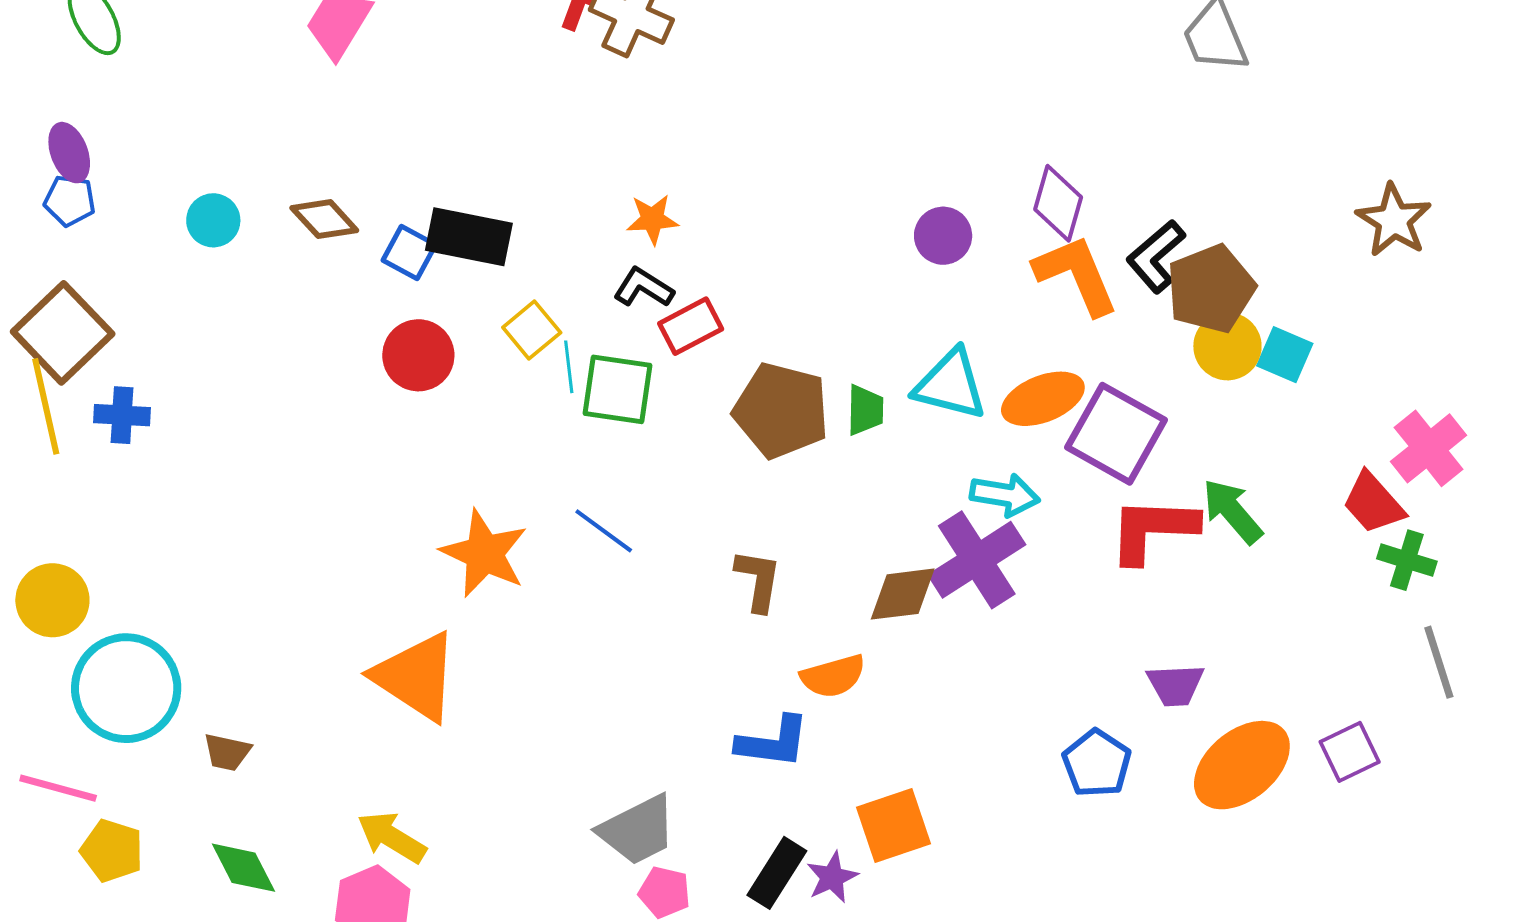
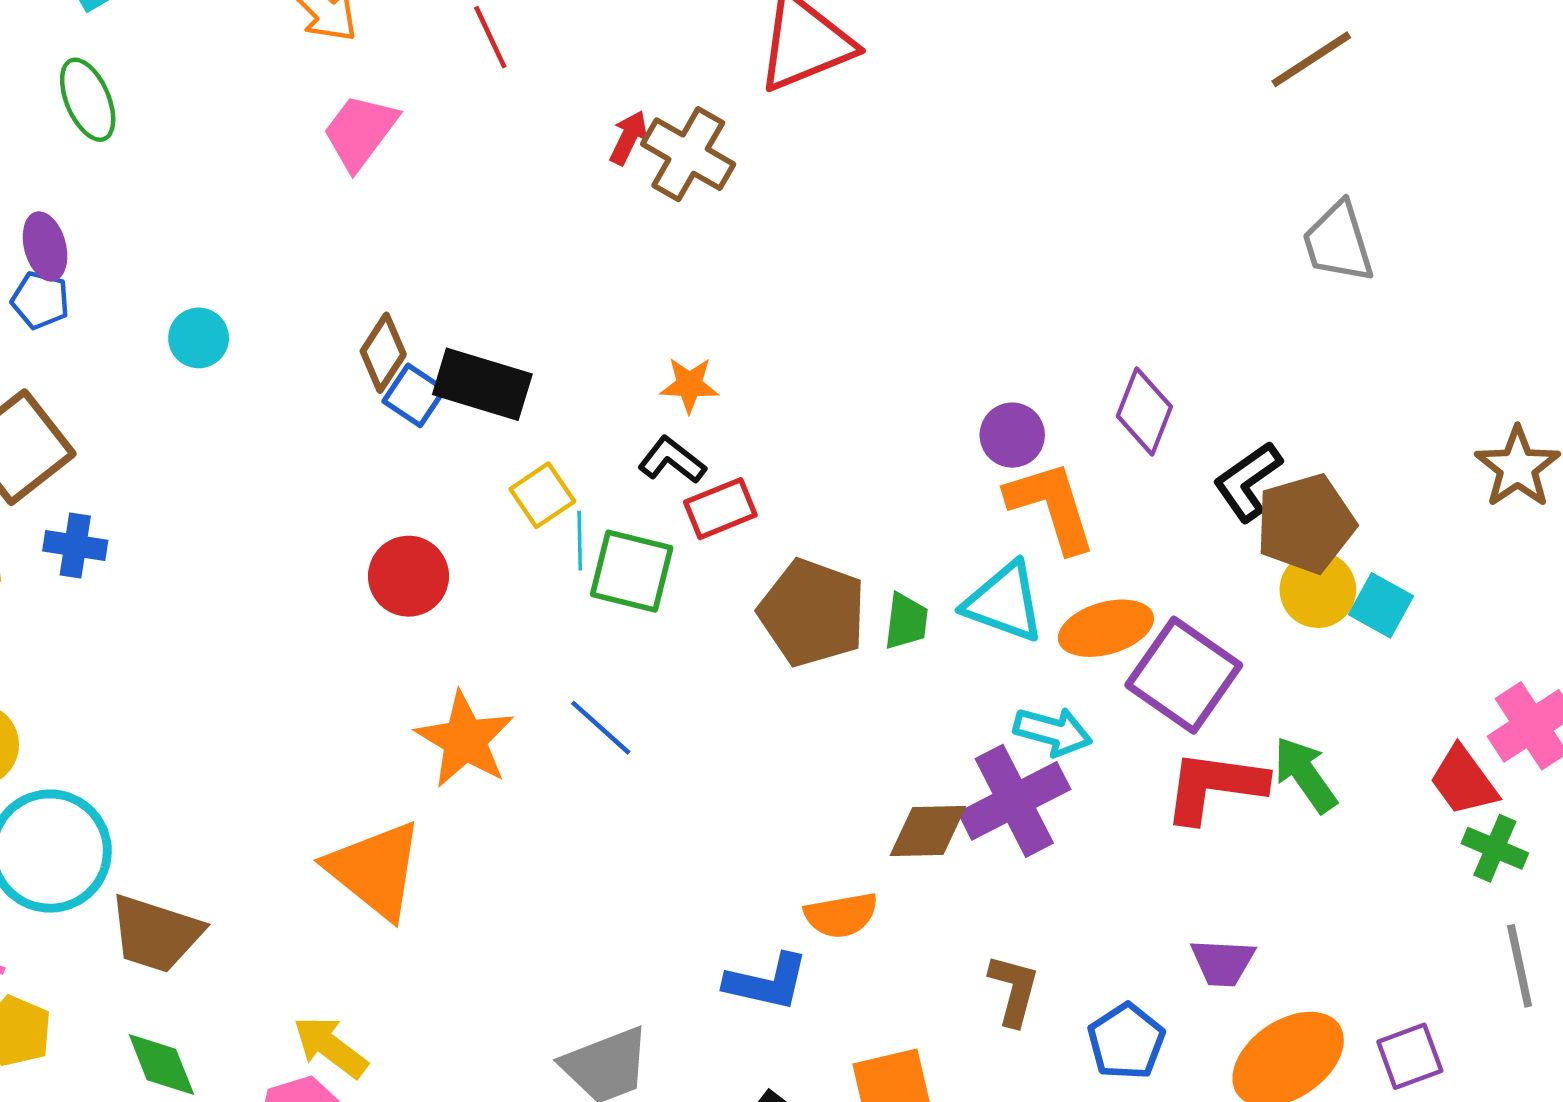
brown diamond: (324, 219) -> (383, 353), moved, turned 70
orange L-shape: (1076, 275) -> (1051, 506), moved
red circle: (418, 355) -> (409, 576), moved
brown L-shape: (758, 580) -> (1014, 990), moved
brown trapezoid: (227, 752) -> (156, 934), size x1.8

